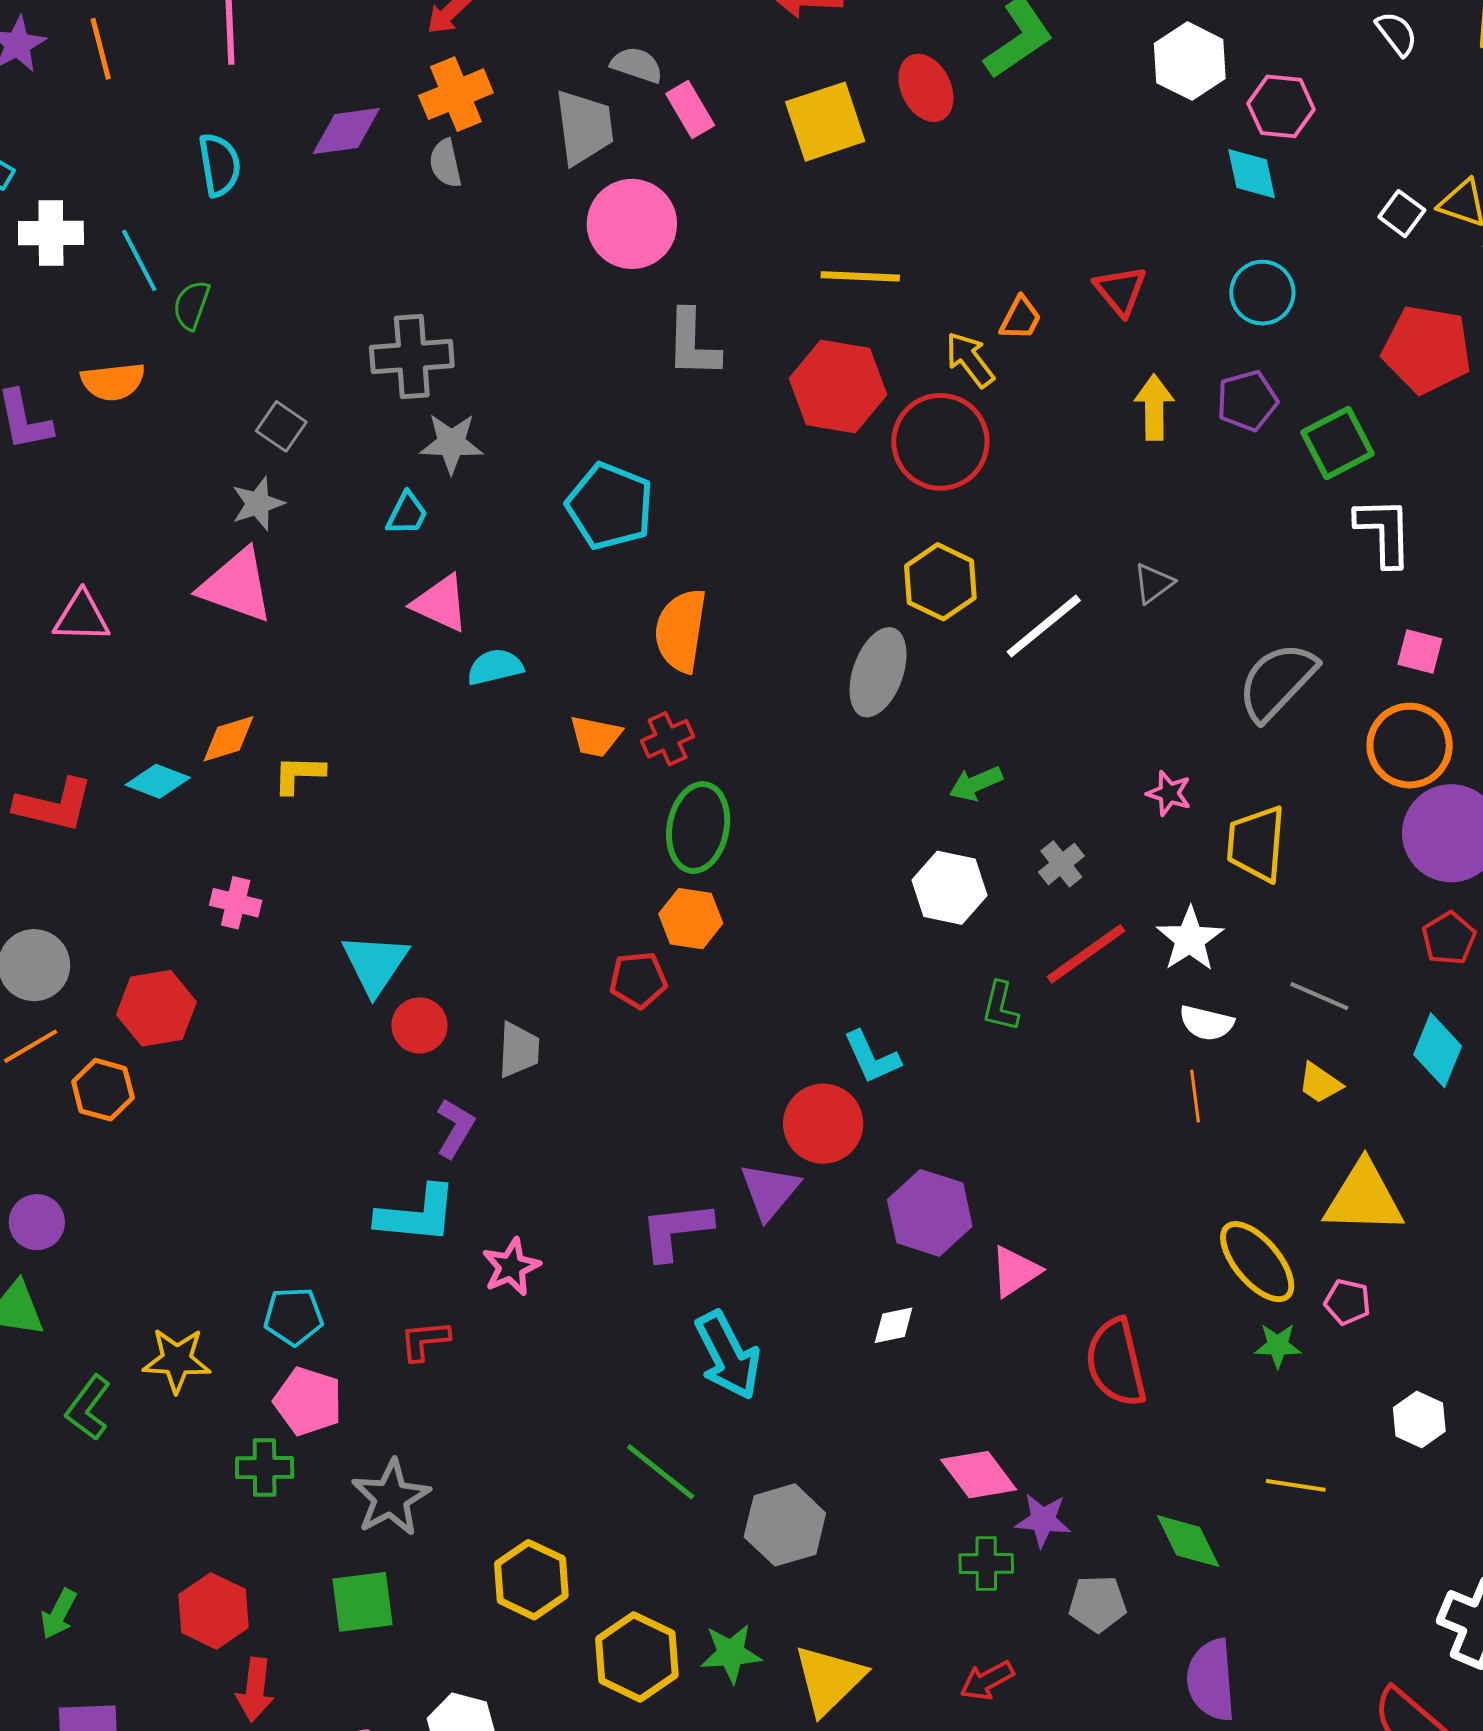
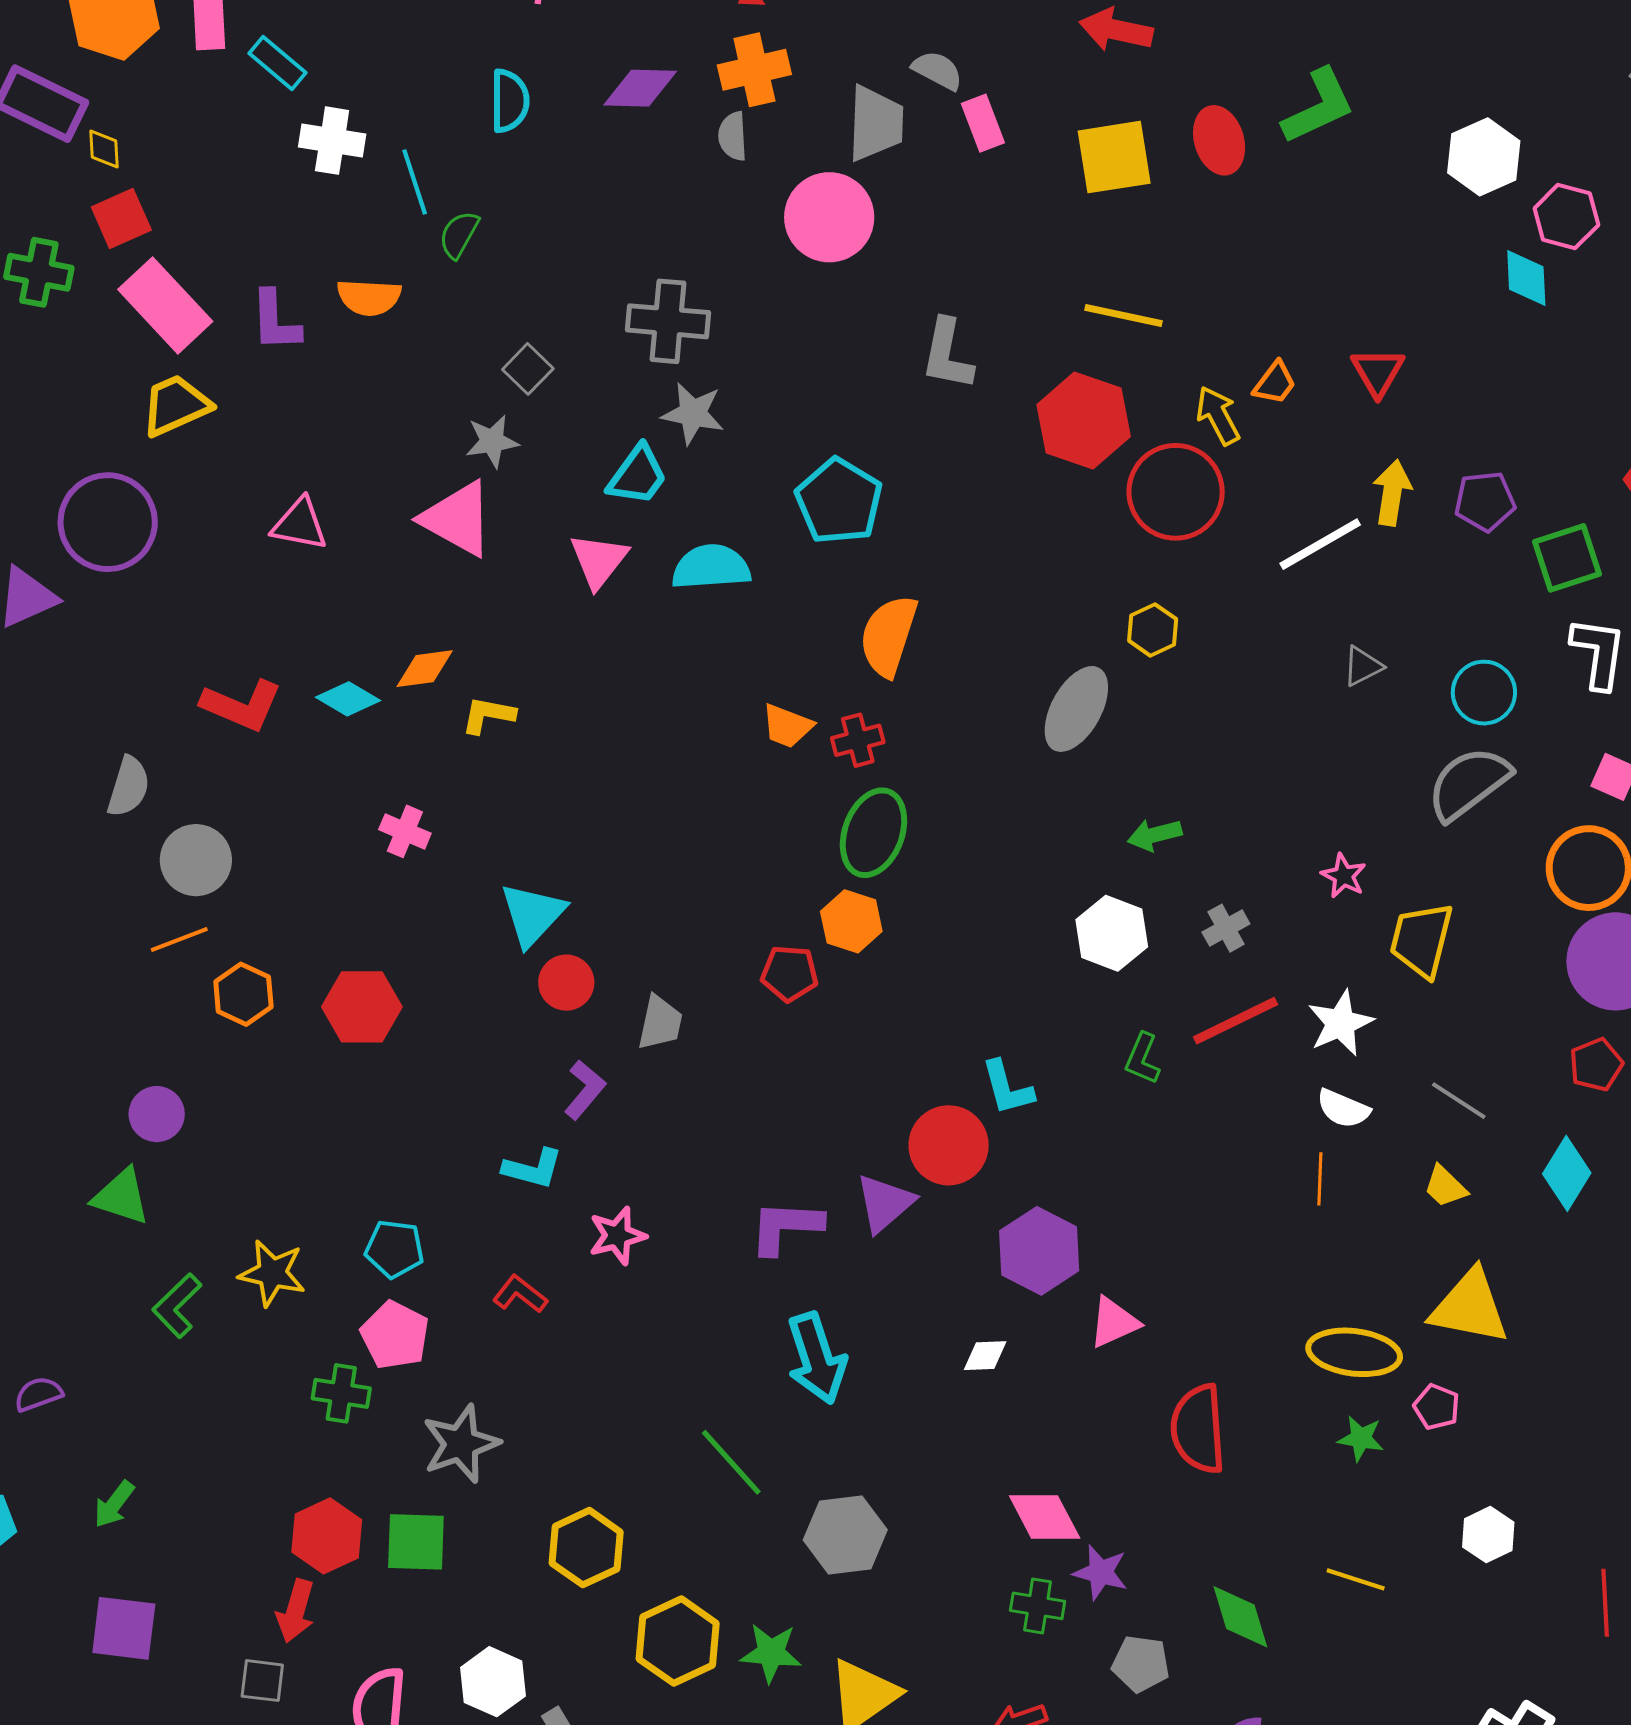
pink circle: (632, 224) -> (829, 217), moved
cyan circle: (1262, 293) -> (1484, 693), moved
cyan trapezoid: (407, 514) -> (637, 475), size x1.4
yellow hexagon: (940, 582) -> (1153, 630), size x0.7
pink triangle: (441, 603) -> (599, 560), moved, turned 34
white line: (1044, 626) -> (1320, 544), moved
cyan semicircle: (495, 667) -> (711, 567), moved, size x1.4
red hexagon: (156, 1008) -> (362, 1007), moved
cyan L-shape: (417, 1214) -> (533, 1169), size x0.7
yellow ellipse: (1257, 1262) -> (1354, 1352), turned -52
red L-shape: (425, 1340) -> (520, 1294), turned 34
red hexagon: (214, 1611) -> (327, 1536), moved

